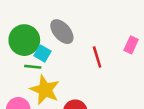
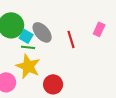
gray ellipse: (62, 32) -> (42, 32), moved
green line: (33, 67) -> (28, 47), moved

